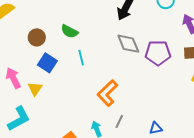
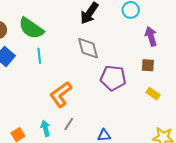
green semicircle: (69, 31) -> (31, 28), size x1.5
purple pentagon: (158, 53) -> (113, 78), moved

